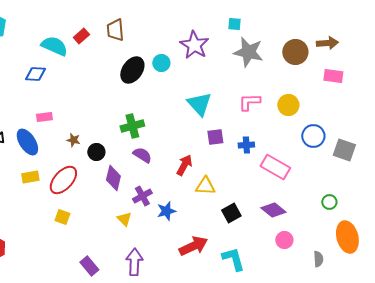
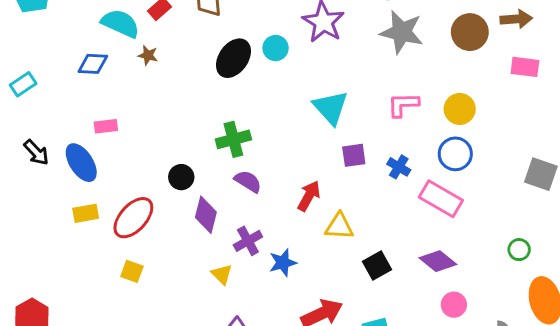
blue circle: (313, 136) -> (455, 154), moved
brown star: (73, 140) -> (148, 55), moved
blue cross: (246, 145) -> (399, 167), turned 35

